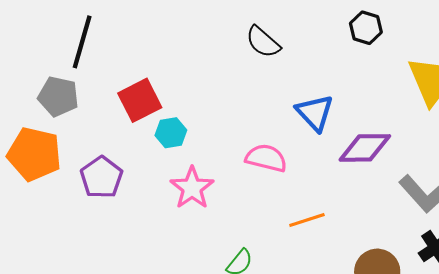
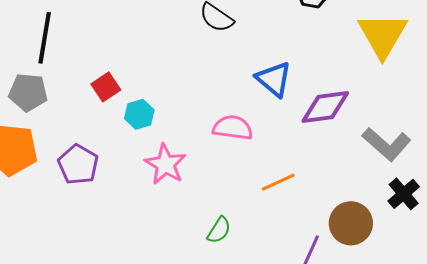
red square: (140, 100) -> (106, 87), size x0.7

